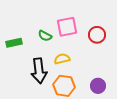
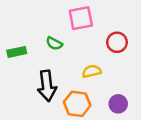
pink square: (67, 27) -> (81, 18), moved
yellow semicircle: (62, 59) -> (92, 71), moved

